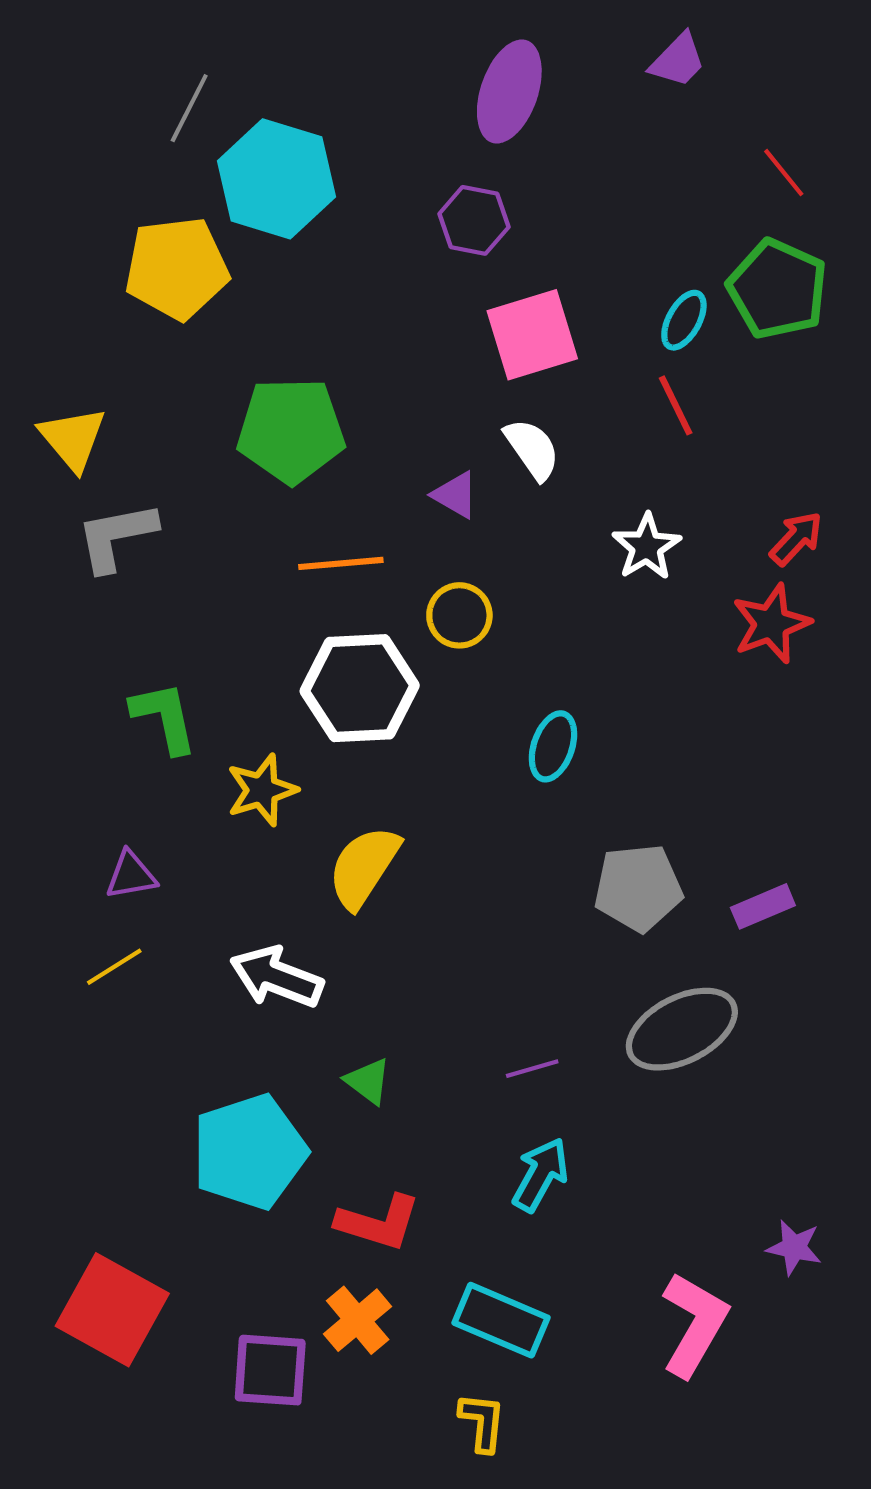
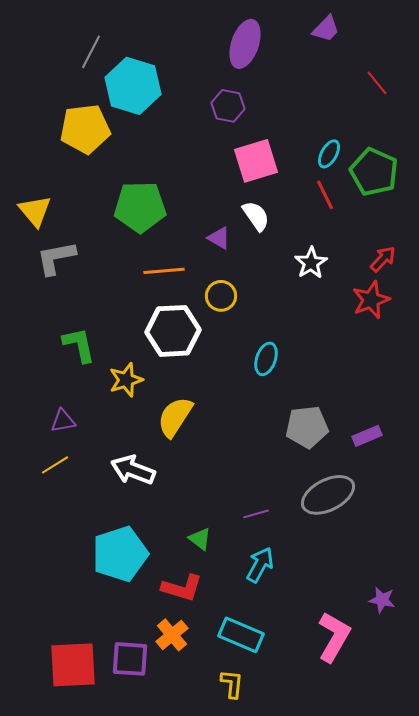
green pentagon: (777, 289) -> (374, 172), moved
green triangle: (368, 1081) -> (200, 539), moved
red square: (112, 1310) -> (73, 665), moved, turned -32

